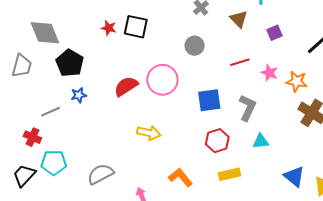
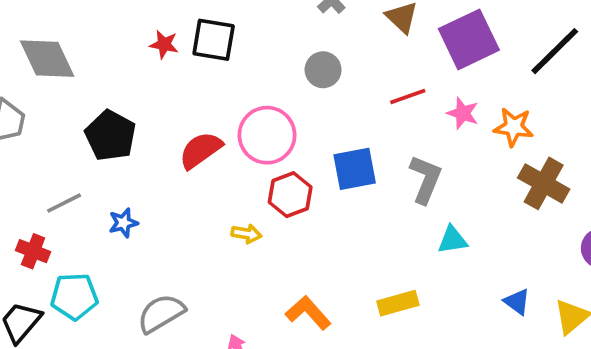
purple square: (275, 33) -> (469, 39), size x2.0
black pentagon: (70, 63) -> (110, 136), moved
blue star: (79, 95) -> (123, 223), moved
yellow arrow: (149, 133) -> (246, 234), size x0.7
red hexagon: (217, 141) -> (290, 195), moved
blue triangle: (294, 176) -> (517, 302), size x0.7

